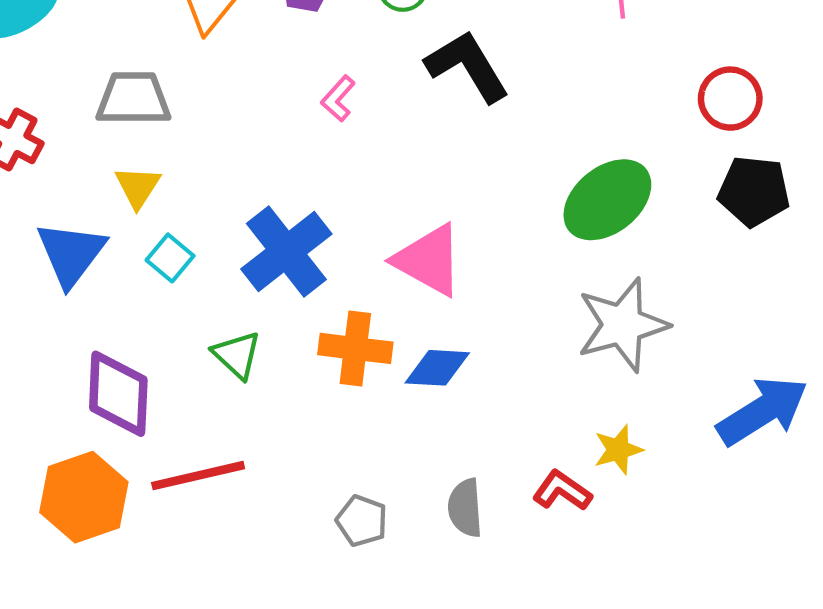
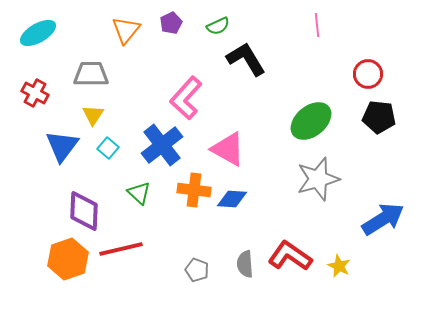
pink L-shape: (338, 99) -> (186, 98), moved, size x2.0
yellow star: (618, 450) -> (339, 266), moved, turned -30
red L-shape: (562, 491) -> (290, 256), size x1.6

